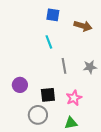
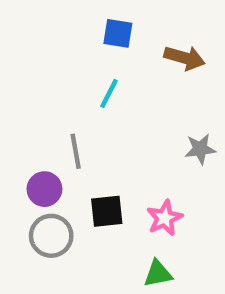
cyan line: (49, 42) -> (109, 93), turned 48
gray line: (64, 66) -> (76, 151), moved
gray circle: (38, 115) -> (51, 236), moved

